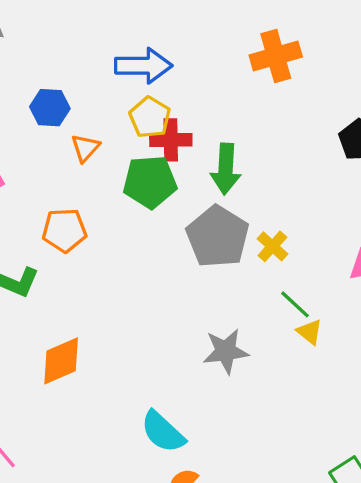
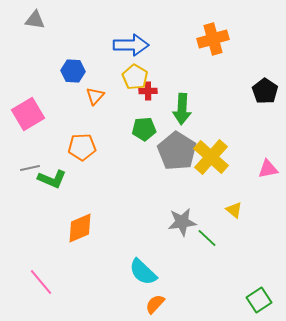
red cross: (171, 140) -> (148, 91), size x0.7
green pentagon: (150, 182) -> (144, 129), moved, size x0.7
yellow cross: (272, 246) -> (211, 157), size x1.8
green line: (295, 304) -> (207, 238), moved

